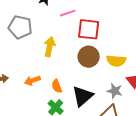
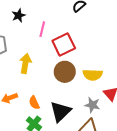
pink line: (68, 13) -> (42, 29), turned -56
red square: (89, 29) -> (64, 45), turned -30

